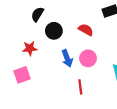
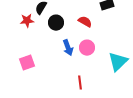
red star: (30, 48) -> (27, 21), moved
red line: (80, 87) -> (80, 83), moved

